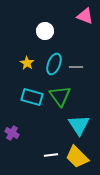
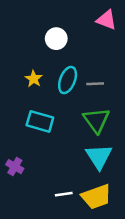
green triangle: (60, 96) -> (96, 120), moved
yellow trapezoid: (77, 157) -> (96, 197), turned -65

